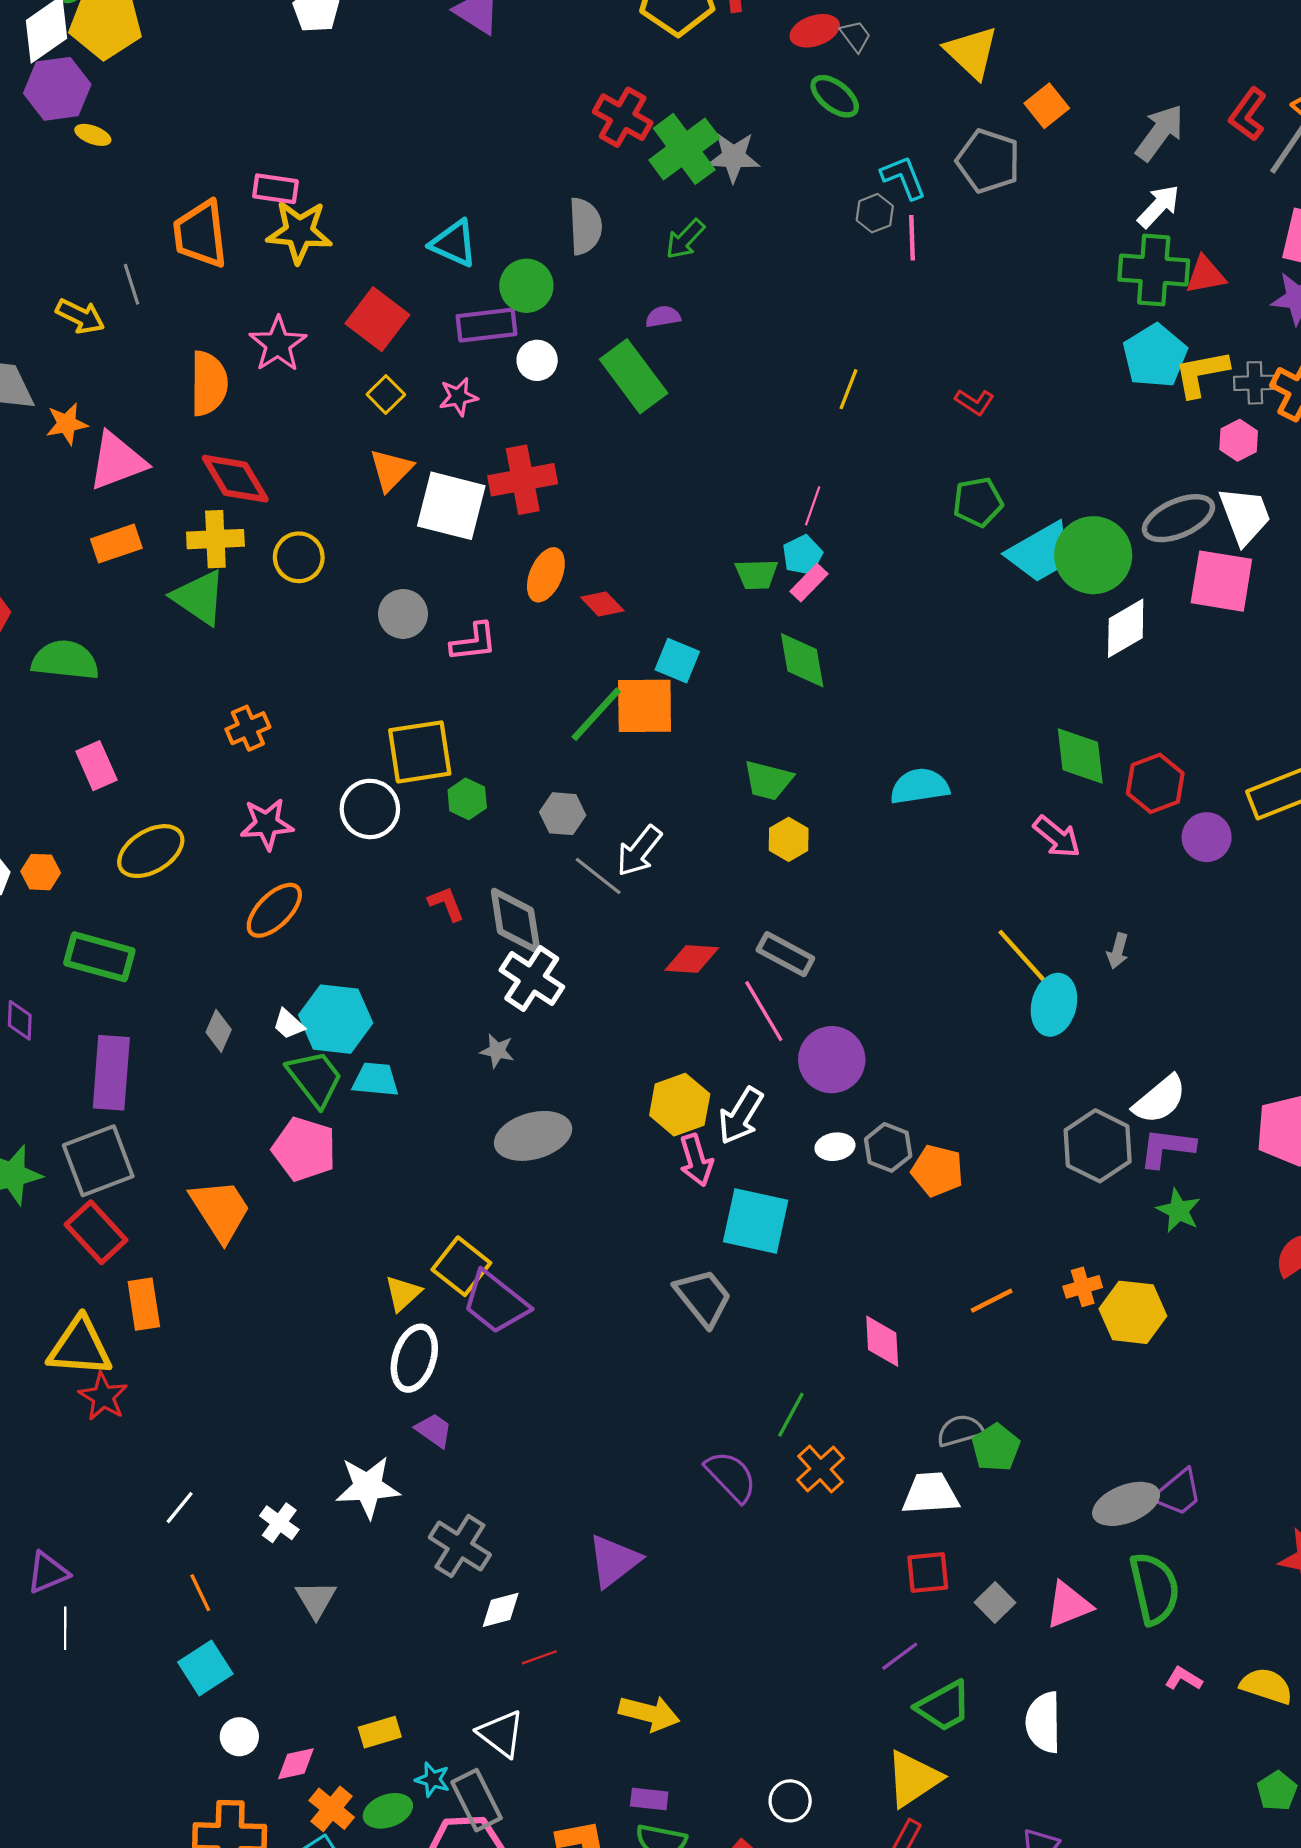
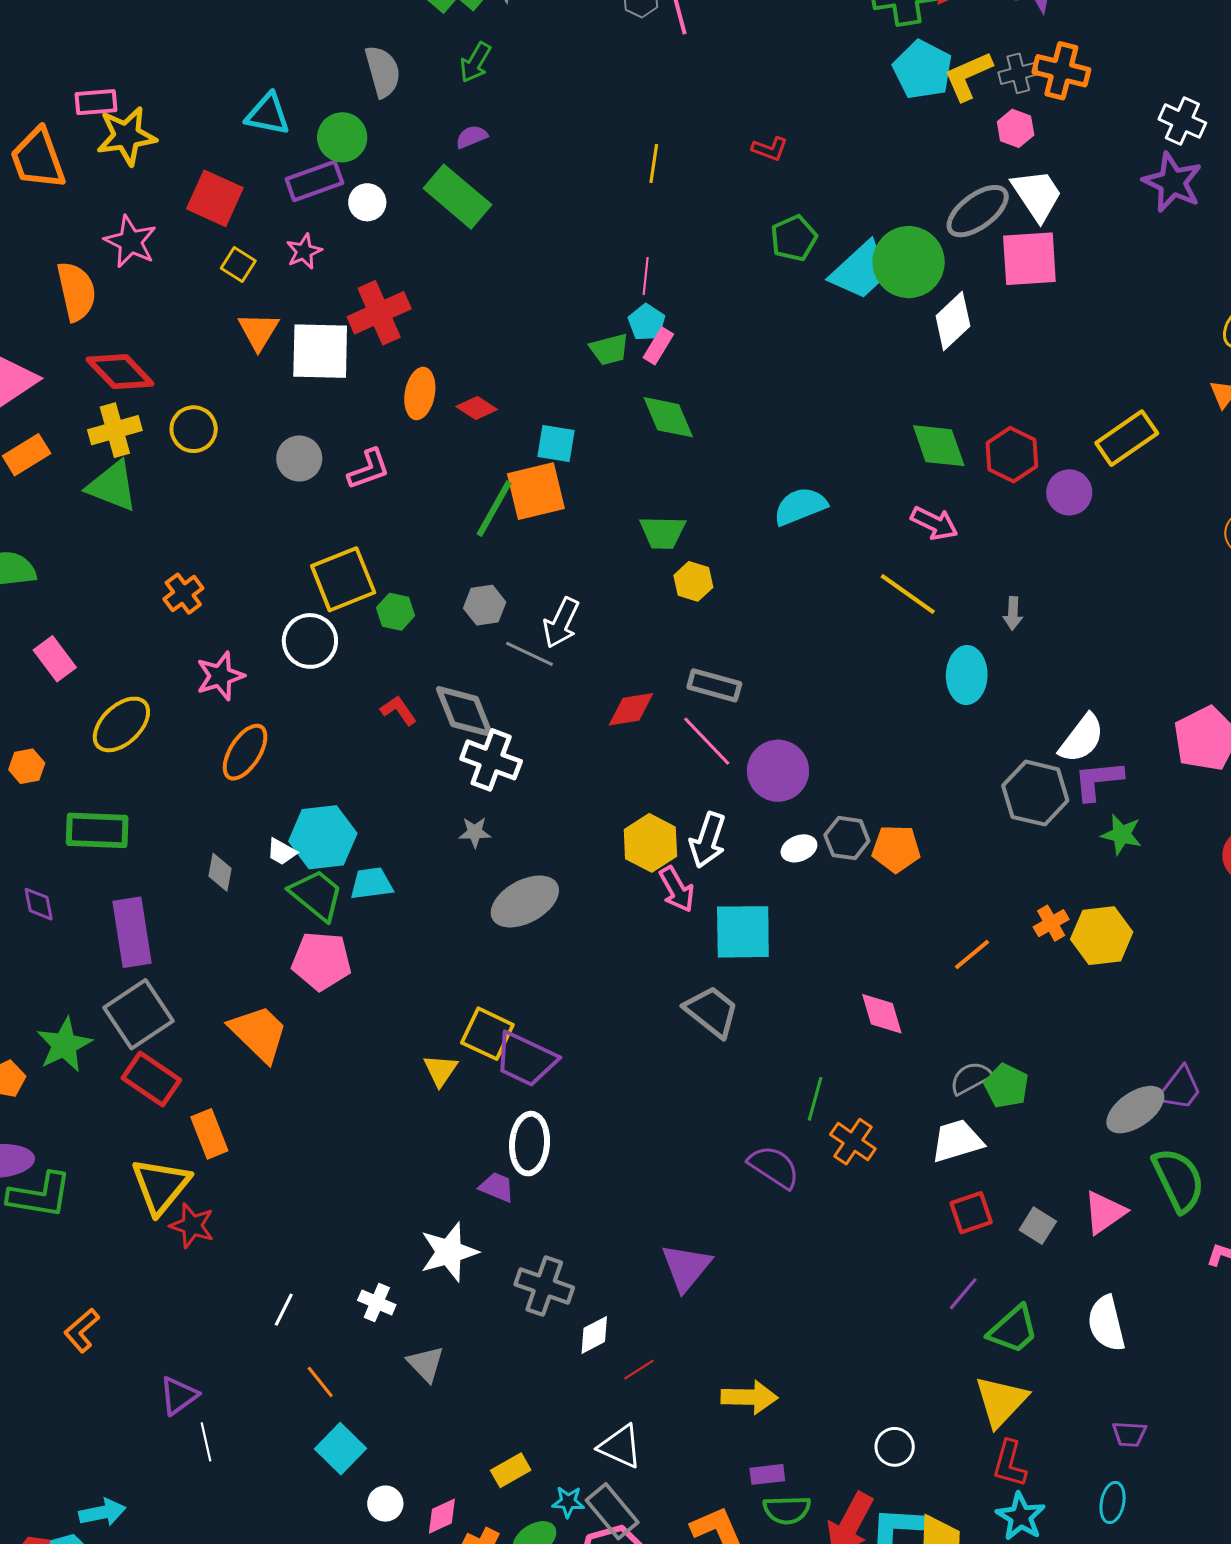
yellow line: (1023, 957) -> (908, 594), moved
yellow triangle: (80, 1347) -> (161, 1186), turned -42
white ellipse: (414, 1358) -> (530, 1144), moved

